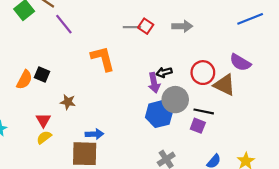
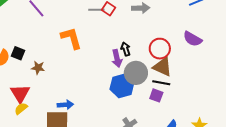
black arrow: (164, 72) -> (126, 49), turned 88
brown triangle: (224, 85) -> (162, 67), moved
brown star: (68, 102) -> (38, 68), moved
red triangle: (43, 120) -> (20, 93), size x1.5

